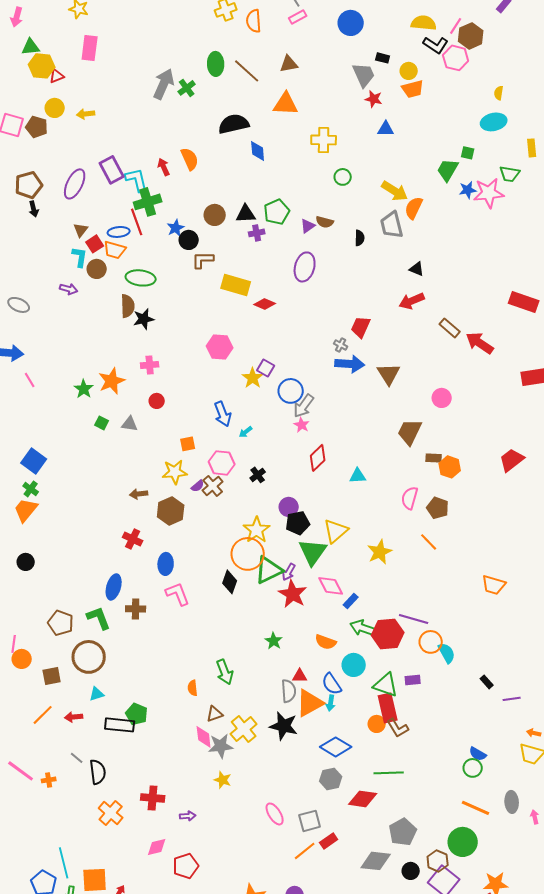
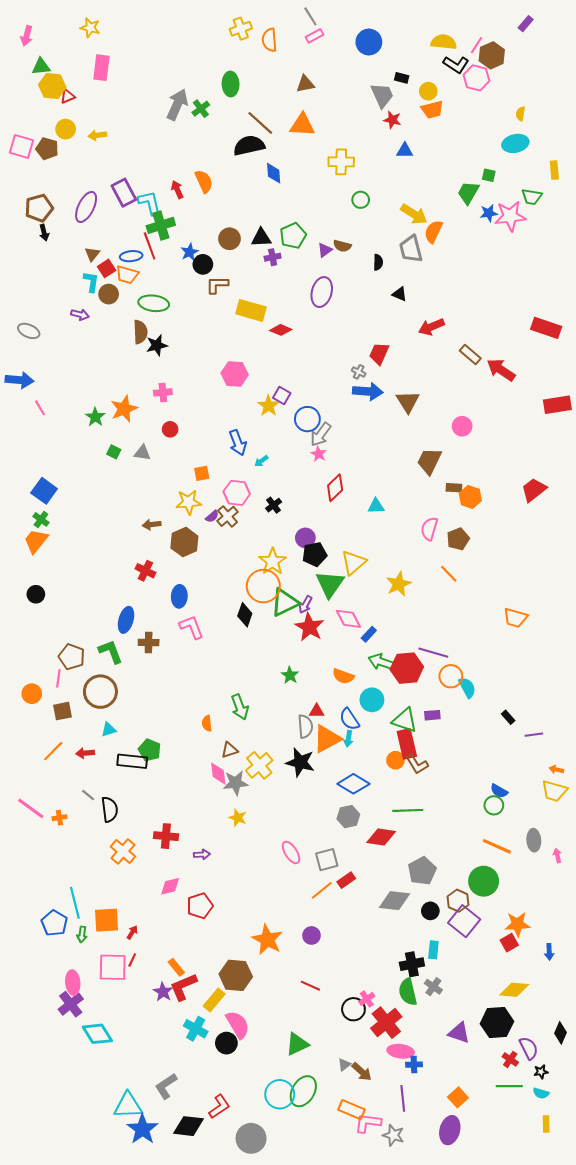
brown line: (247, 71) -> (260, 123), moved
black triangle: (417, 269) -> (400, 294), moved
brown pentagon: (438, 508) -> (458, 539), turned 30
pink line: (14, 644) -> (58, 678), moved

